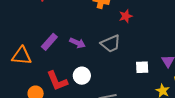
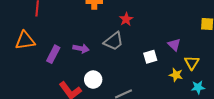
red star: (126, 16) -> (126, 19), moved
orange triangle: (22, 56) -> (25, 41), moved

